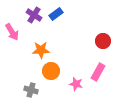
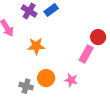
orange circle: (51, 71) -> (46, 78), moved
pink rectangle: (98, 72) -> (86, 54), moved

